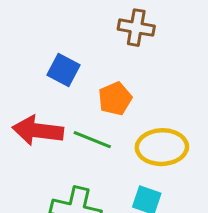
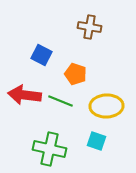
orange pentagon: (115, 99) -> (76, 74), turned -30

